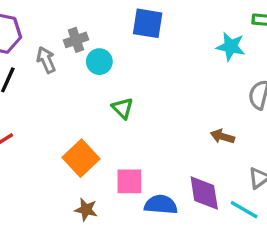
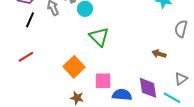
green triangle: (123, 108) -> (99, 37), size x1.5

